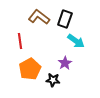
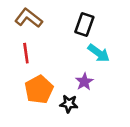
brown L-shape: (39, 17) -> (29, 18), moved

